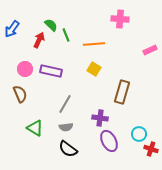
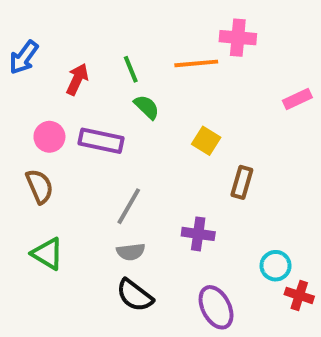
green semicircle: (51, 25) -> (147, 107), moved
orange line: (94, 44) -> (196, 63), moved
yellow square: (94, 69) -> (206, 141), moved
brown rectangle: (122, 92) -> (242, 182), size x0.7
green triangle: (35, 128) -> (47, 254), moved
purple ellipse: (109, 141) -> (216, 307), moved

